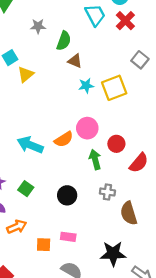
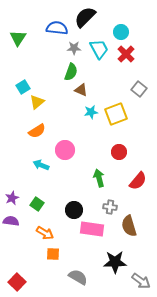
gray star: (38, 26) -> (74, 48), moved
pink circle: (87, 128) -> (65, 150), moved
orange semicircle: (64, 139) -> (37, 131), moved
red circle: (116, 144) -> (119, 152), moved
cyan arrow: (30, 145) -> (41, 165), size x0.7
orange arrow: (17, 227) -> (45, 233), moved, turned 54
pink rectangle: (68, 237) -> (92, 229), moved, size x1.6

